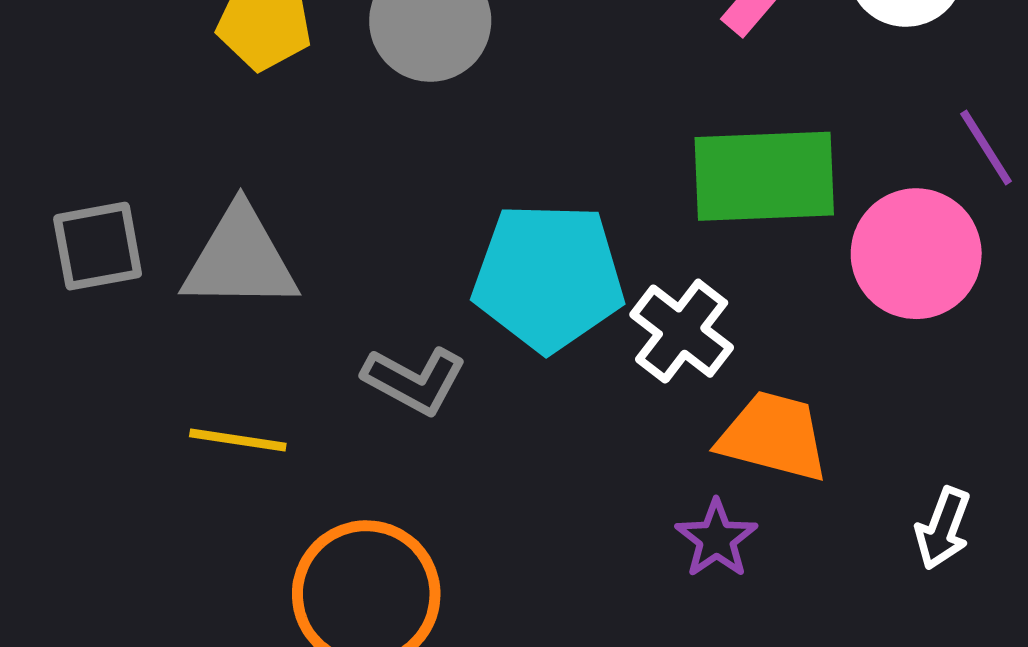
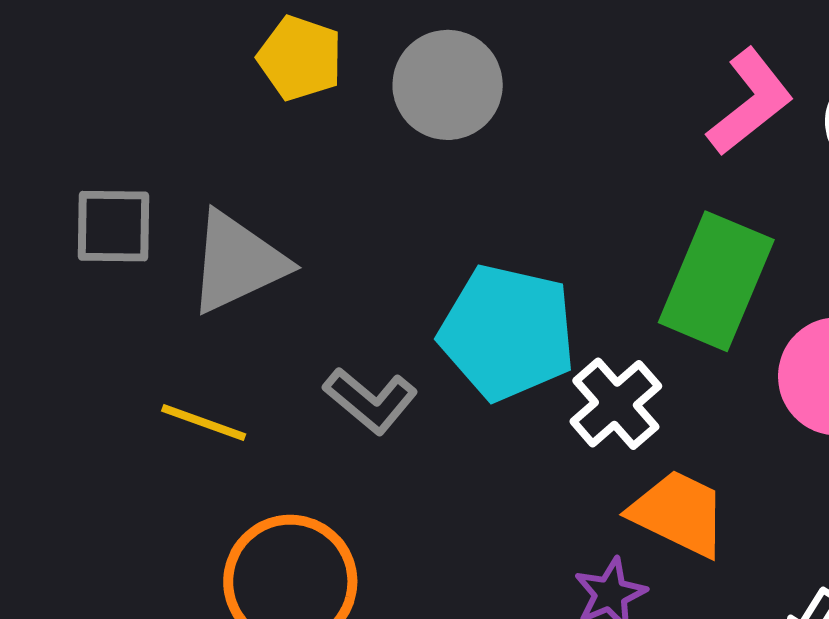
green rectangle: (764, 176) -> (716, 281), turned -76
gray triangle: (240, 259) -> (237, 262), turned -37

